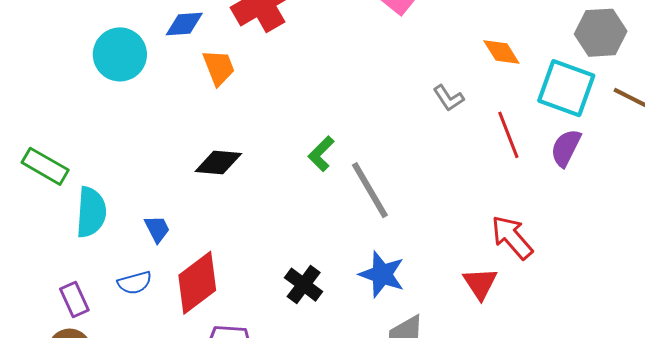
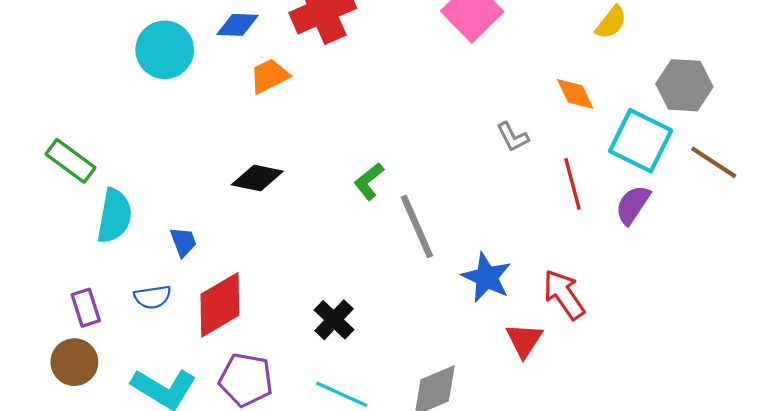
orange trapezoid: (219, 67) -> (269, 76), turned -102
blue star: (382, 274) -> (487, 277), moved

